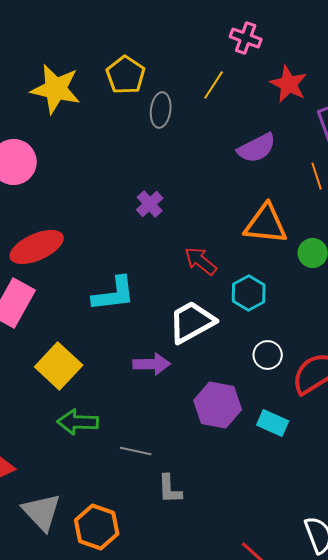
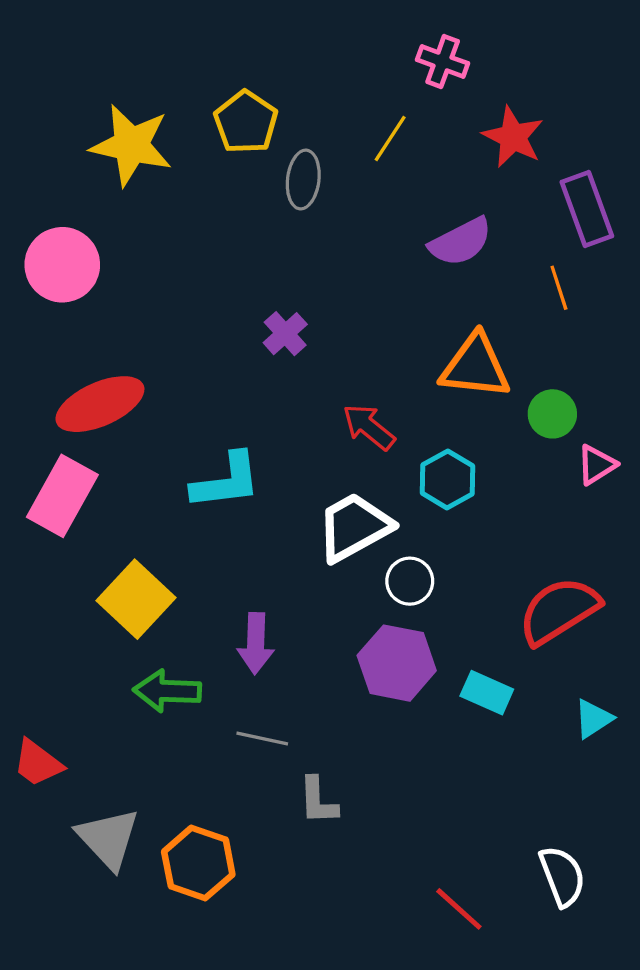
white circle: (268, 355) -> (410, 581), moved
purple arrow: (152, 364) -> (256, 643), moved, turned 93

